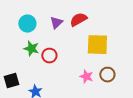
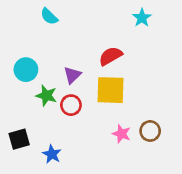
purple triangle: (56, 23) -> (72, 75), moved
cyan circle: (27, 24) -> (26, 70), moved
yellow square: (97, 45) -> (111, 90), moved

